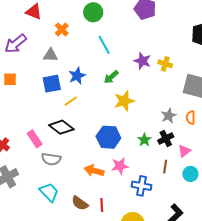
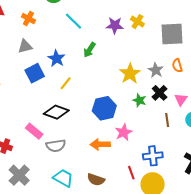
yellow cross: (165, 64) -> (137, 22), turned 32
yellow line: (71, 101) -> (66, 83), moved
yellow star: (124, 101) -> (130, 73), moved
blue cross: (142, 186) -> (153, 156), moved
red line: (102, 205) -> (131, 173), moved

